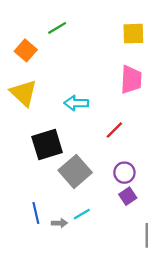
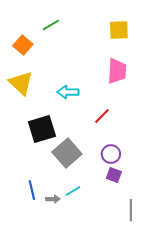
purple square: (128, 196) -> (114, 175), turned -35

